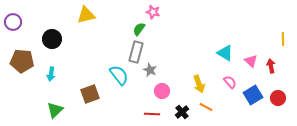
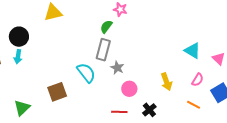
cyan arrow: (51, 74) -> (18, 57), moved
pink semicircle: (230, 82) -> (198, 80), turned 72
orange line: (206, 107) -> (194, 105), moved

